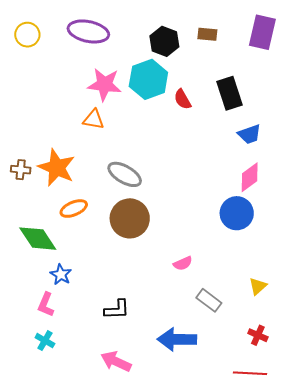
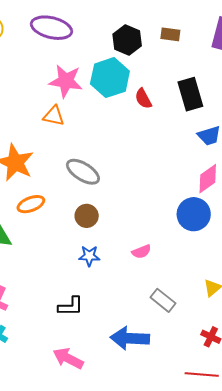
brown circle: (130, 218) -> (87, 216), size x0.6
pink semicircle: (183, 263) -> (141, 252), moved
blue star: (61, 275) -> (89, 256), moved, turned -30

